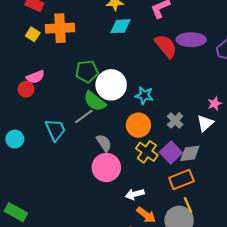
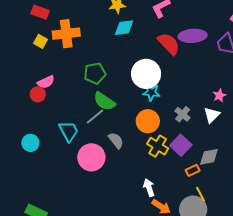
white circle: (111, 85) -> (146, 74), moved
gray diamond: (190, 153) -> (209, 157), moved
pink circle: (106, 167) -> (91, 157), moved
orange rectangle: (181, 180) -> (193, 170), size x0.6
white arrow: (135, 194) -> (149, 188), turned 90

